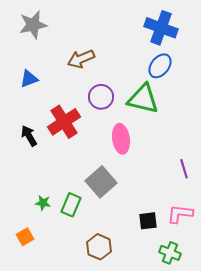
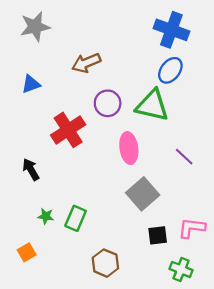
black arrow: (29, 136) -> (31, 169), moved
purple line: (184, 169) -> (184, 157), moved, turned -30
gray square: (101, 182) -> (143, 194), moved

